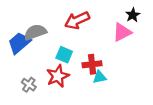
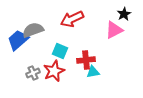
gray cross: (29, 85) -> (33, 73), moved, turned 32

